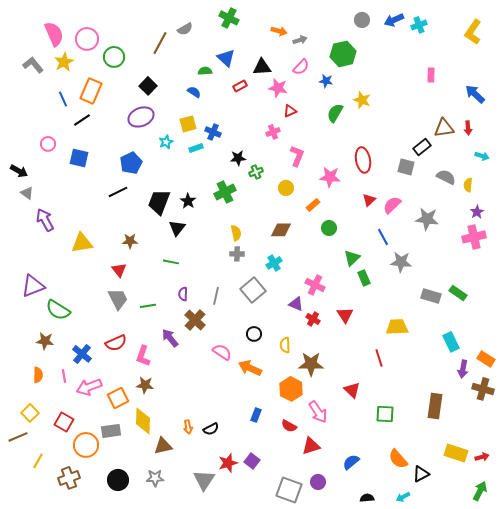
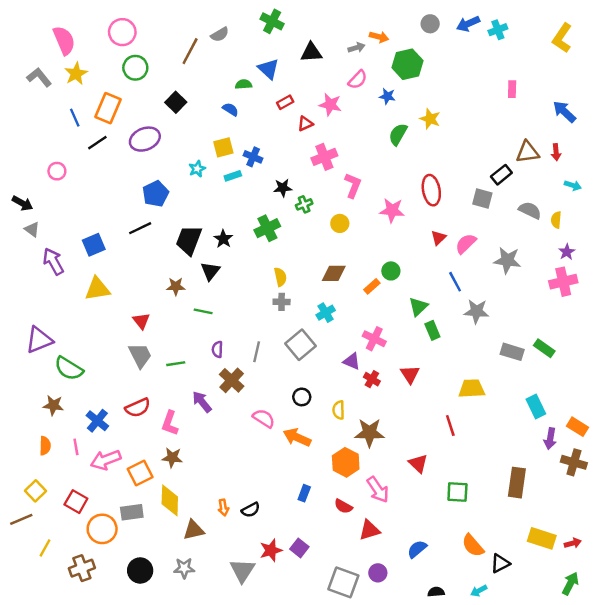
orange arrow: (279, 31) -> (379, 37), moved
pink circle: (87, 39) -> (122, 32), moved
black triangle: (262, 67) -> (311, 52), moved
red triangle: (290, 111) -> (305, 124), moved
purple ellipse: (141, 117) -> (145, 139), moved
pink cross: (273, 132) -> (324, 157), size x1.5
blue square: (79, 158) -> (94, 245), moved, turned -36
orange rectangle: (313, 205) -> (372, 286), moved
brown star: (130, 241) -> (176, 286), moved

